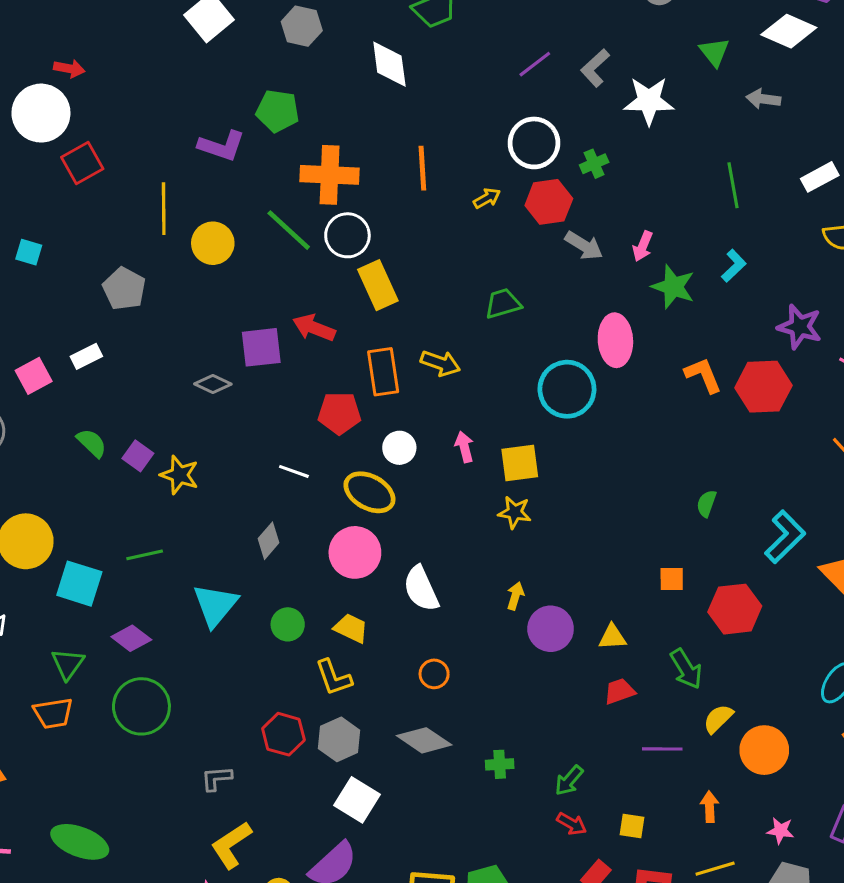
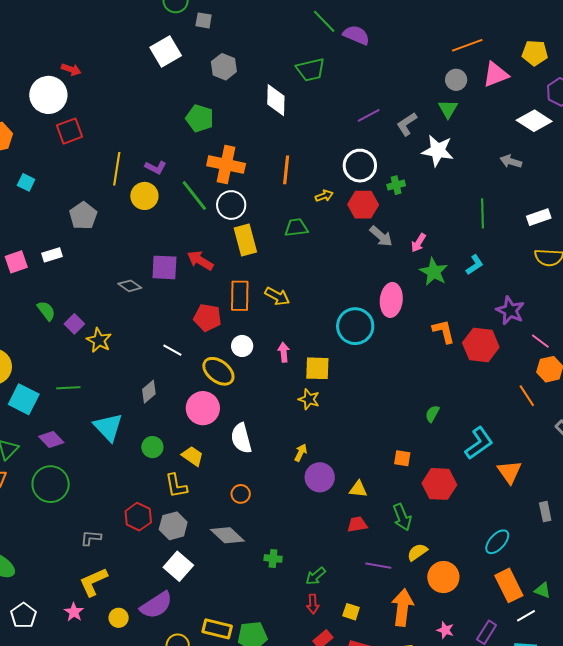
green triangle: (714, 52) -> (448, 109), moved
purple L-shape: (222, 146) -> (156, 167), moved, size x0.7
green trapezoid: (503, 303) -> (296, 228), moved
cyan triangle: (215, 605) -> (108, 427), turned -32
orange arrow: (710, 807) -> (403, 607), size x1.8
red arrow: (572, 824) -> (313, 604), turned 48

